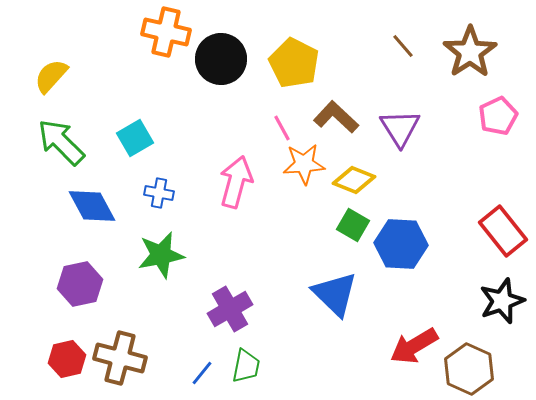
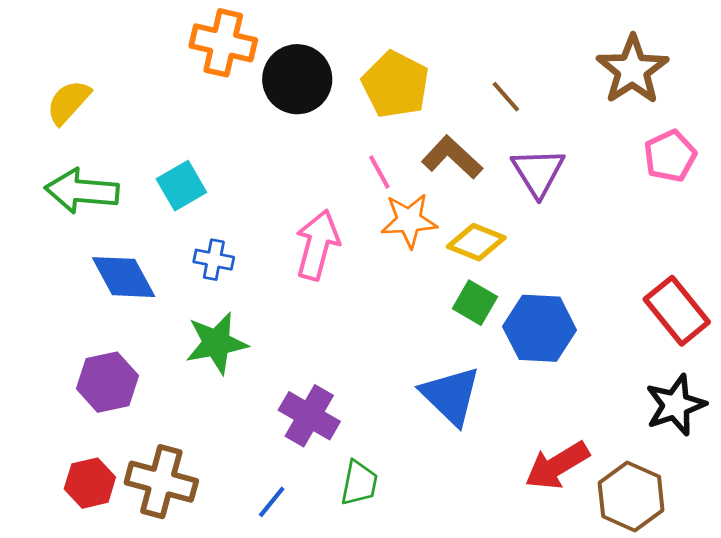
brown line: (403, 46) -> (506, 97), moved
green arrow: (61, 142) -> (82, 191), turned -40
purple cross: (230, 309) -> (309, 416), turned -30
green trapezoid: (246, 366) -> (359, 483), moved

